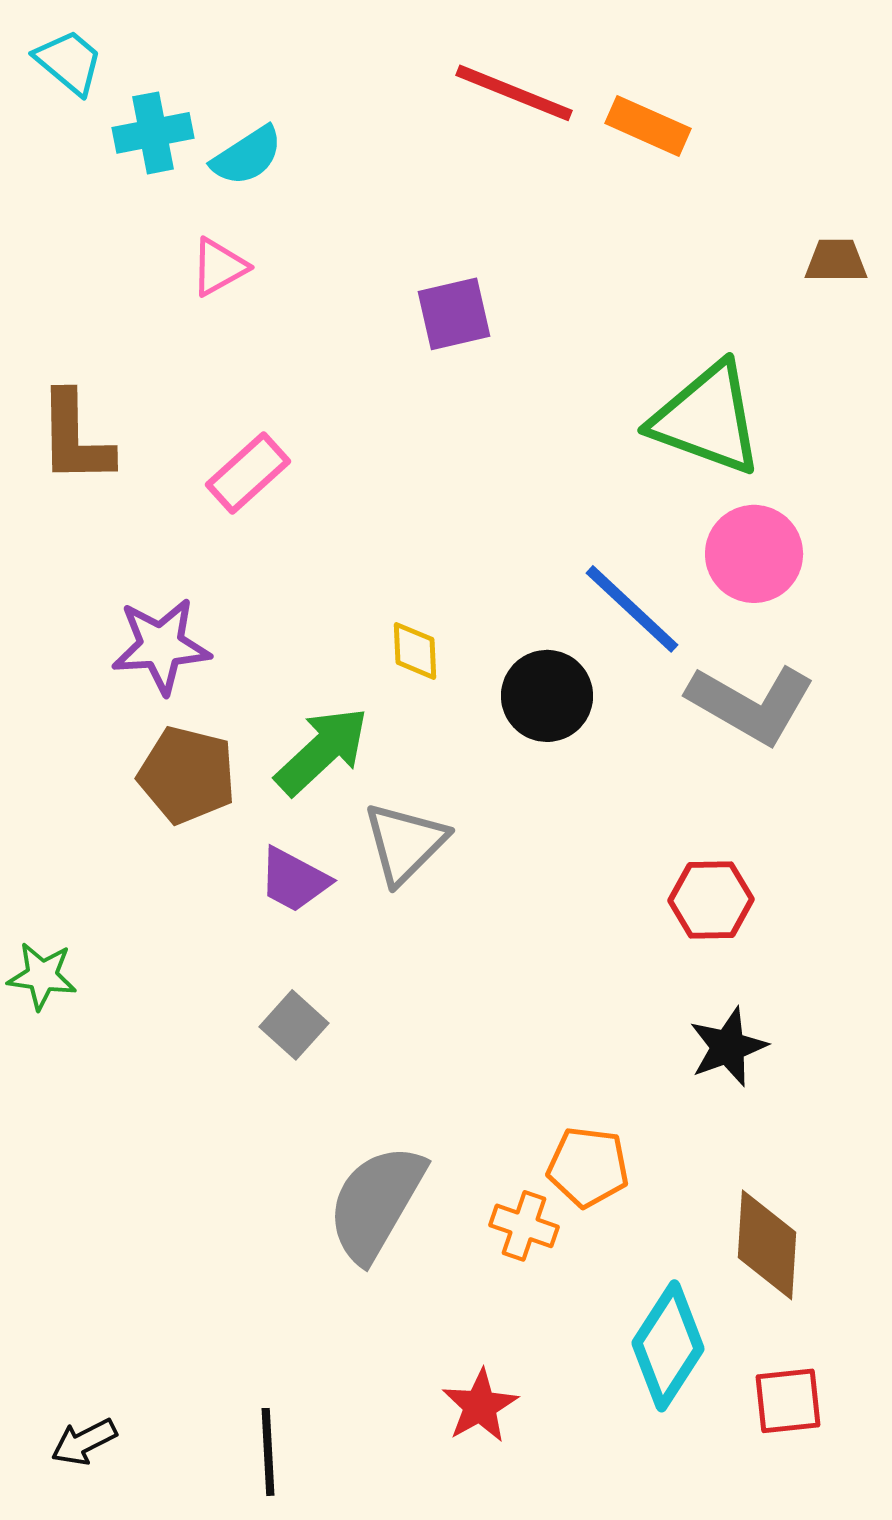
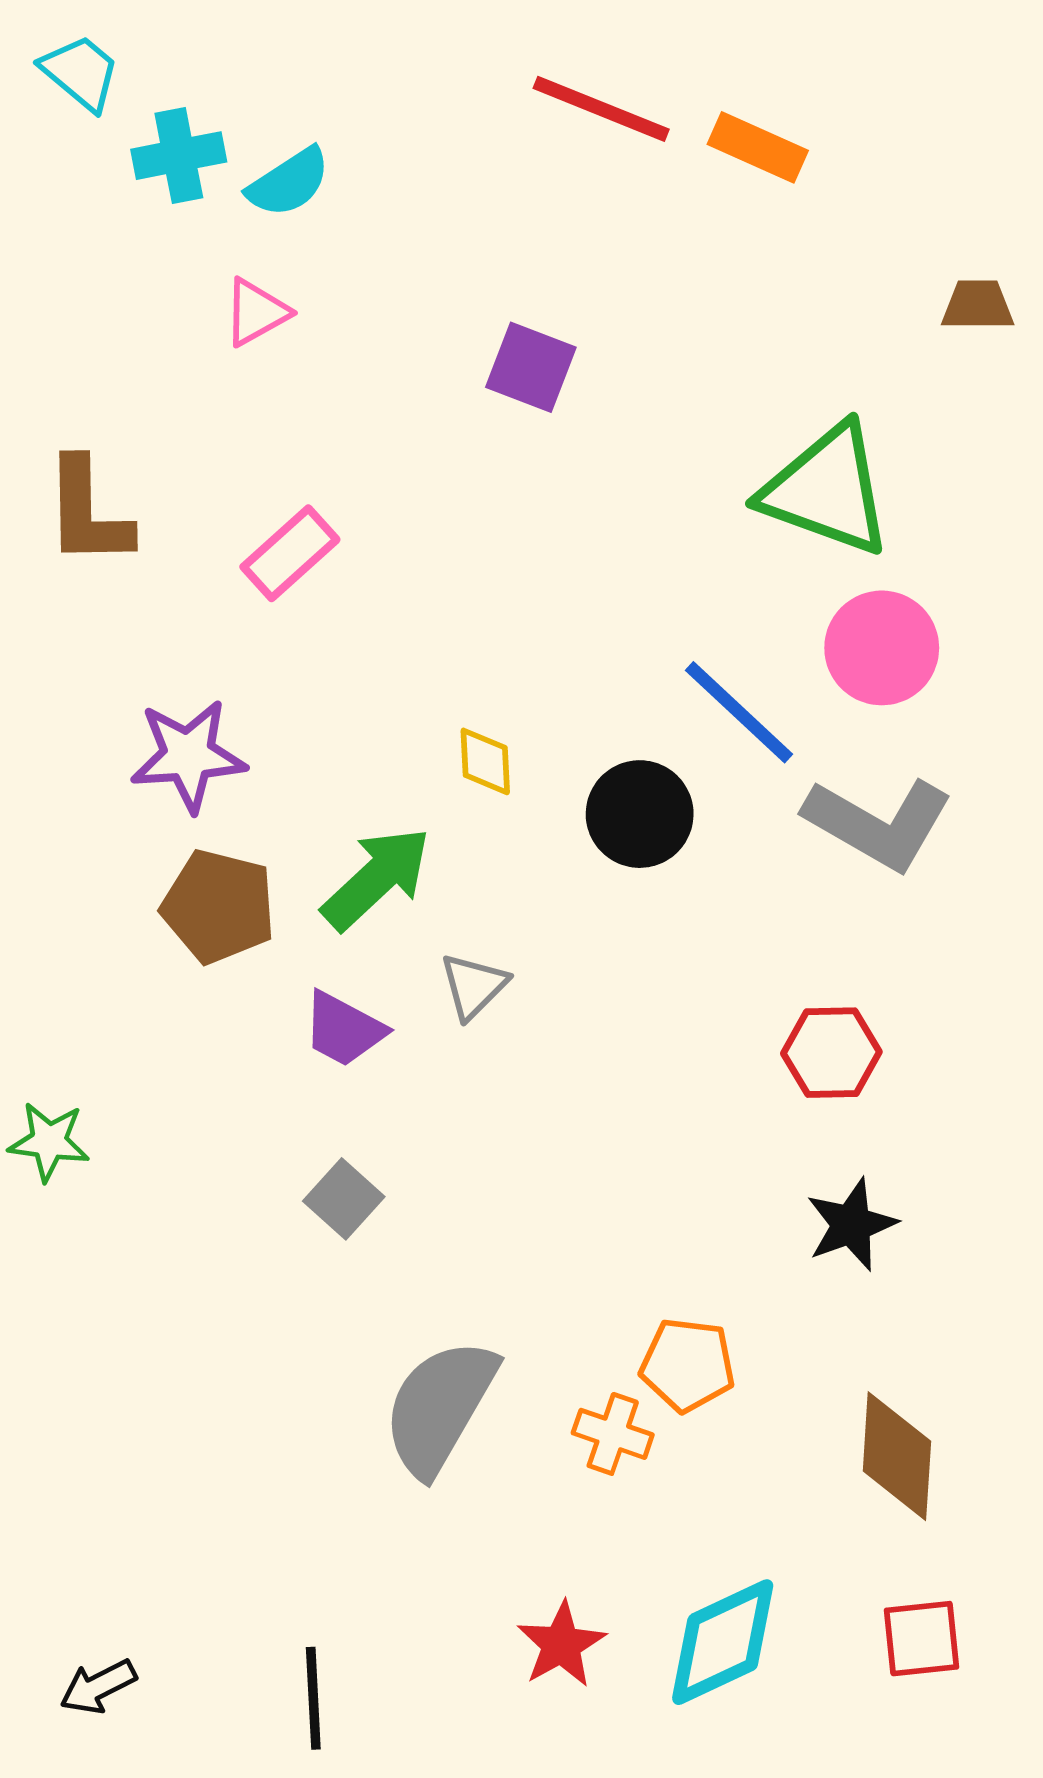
purple square: (454, 314) -> (531, 367), turned 34
gray triangle: (405, 843) -> (474, 986), size x0.7
cyan diamond: (668, 1346) -> (723, 1642), moved, turned 32

